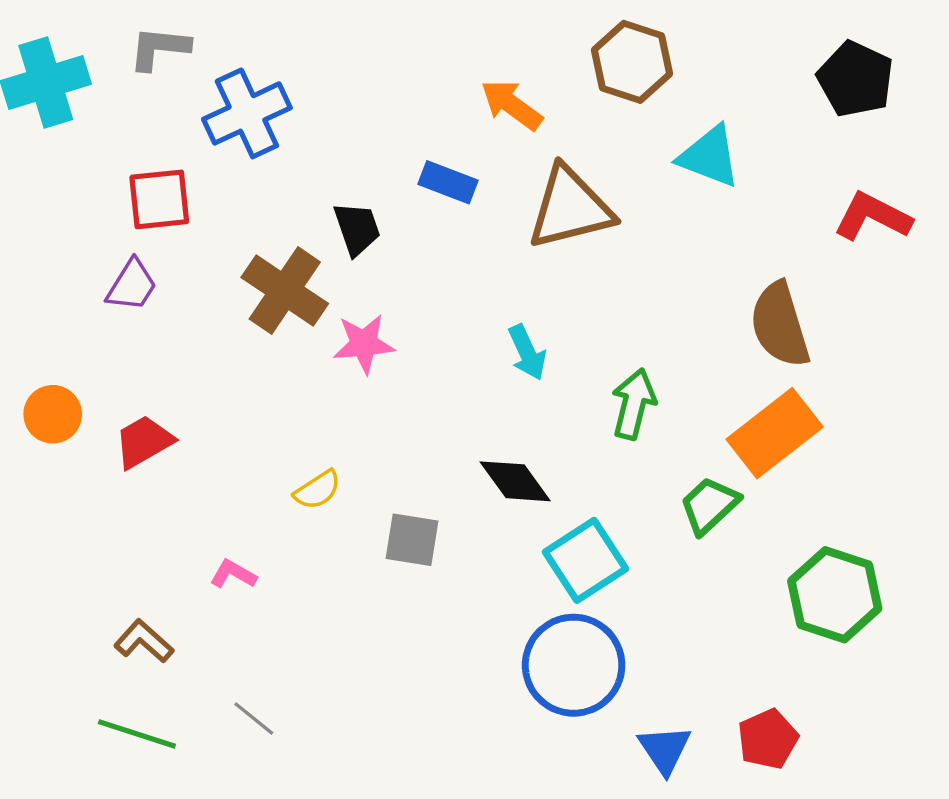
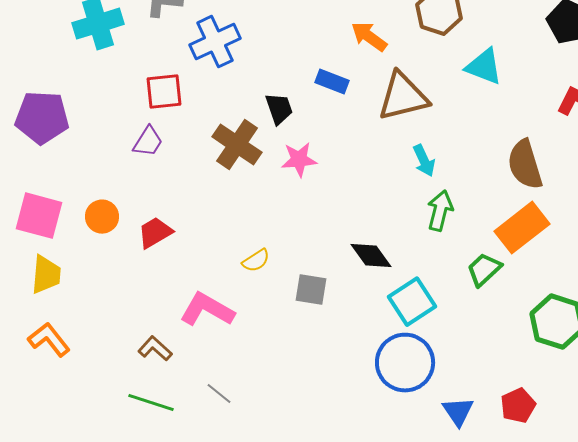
pink star: (364, 344) -> (299, 160), moved
cyan arrow: (527, 352) -> (424, 161), moved
pink L-shape: (233, 574) -> (207, 310), size x2.0

